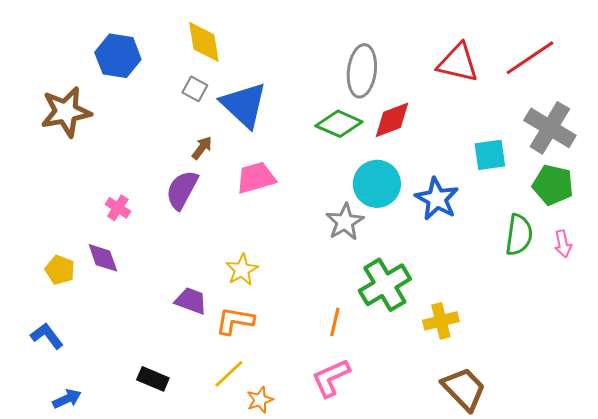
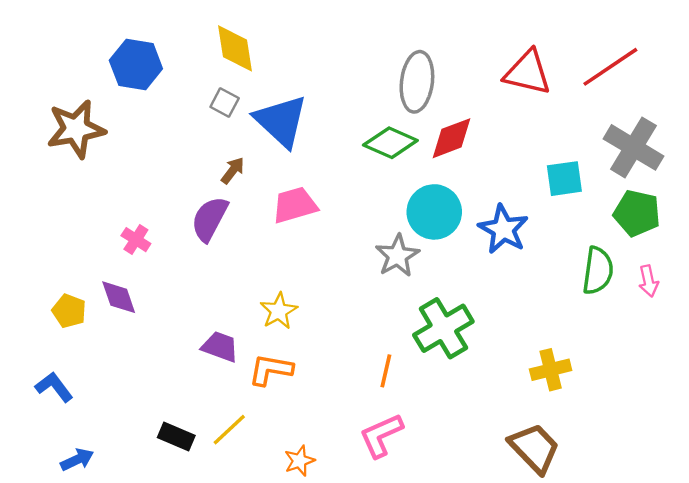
yellow cross: (441, 321) -> (551, 370), moved
yellow line: (229, 374) -> (229, 430), moved

